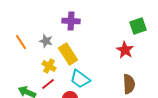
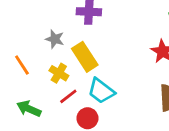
orange line: (21, 42) -> (22, 65), moved
red line: (48, 84) -> (68, 96), moved

